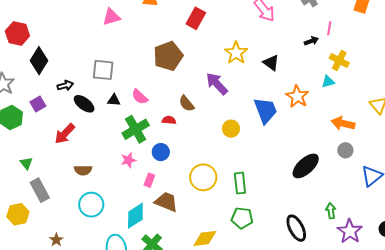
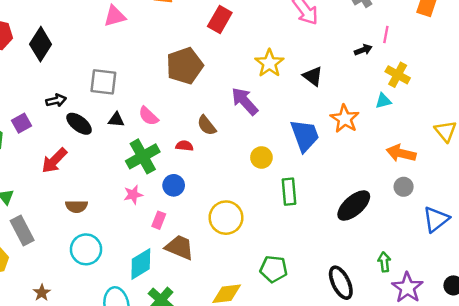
black diamond: (39, 61) -> (41, 44), moved
green rectangle: (240, 183) -> (289, 192), moved

